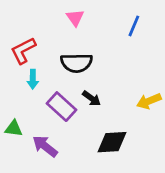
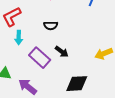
black semicircle: (77, 63) -> (51, 26), size x0.6

